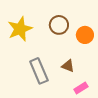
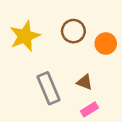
pink rectangle: (81, 88) -> (90, 109), moved

